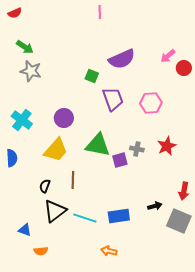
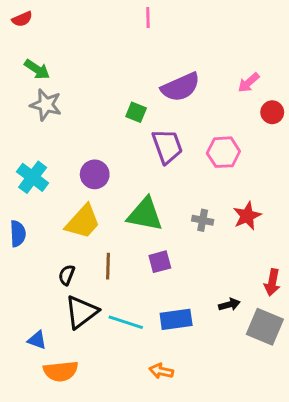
red circle: (184, 68) -> (272, 112), moved
purple square: (120, 160) -> (160, 262), moved
orange semicircle: (41, 251) -> (61, 371), size x1.6

